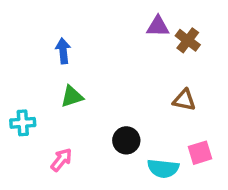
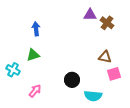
green triangle: (72, 97) -> (33, 55), moved
cyan cross: (23, 123) -> (13, 70), turned 32
pink square: (200, 153) -> (114, 74), moved

